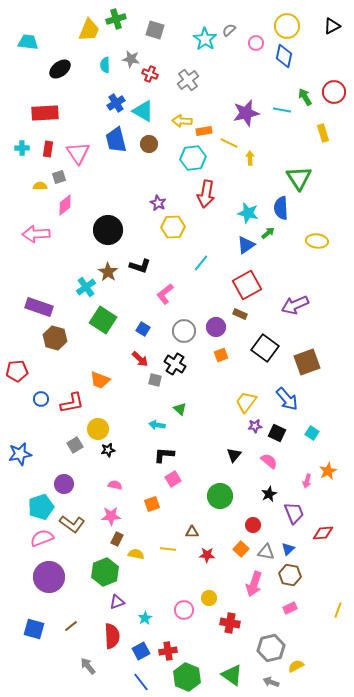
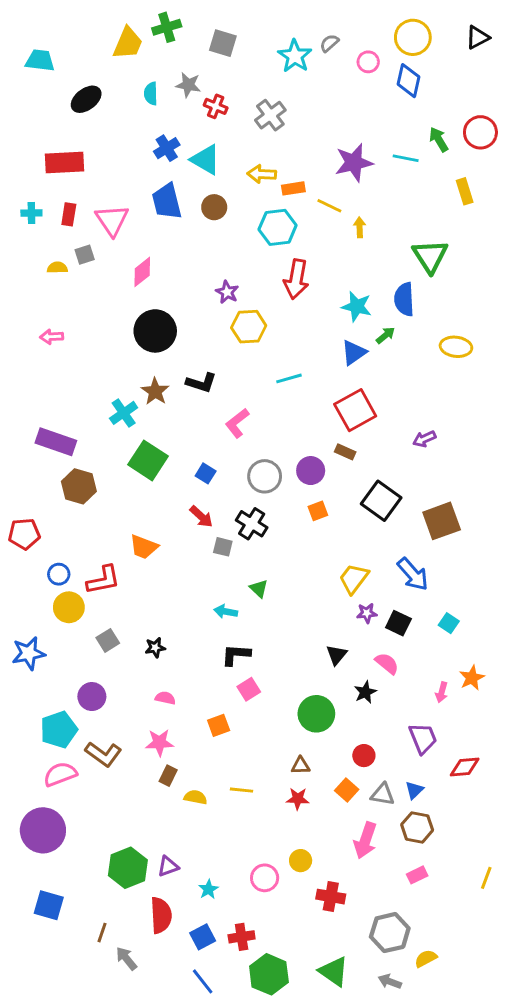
pink diamond: (65, 205) -> (142, 272), moved
pink arrow: (36, 234) -> (52, 337), size x0.6
cyan line: (201, 263) -> (289, 378), turned 36
purple arrow: (295, 305) -> (424, 439), size x0.6
yellow circle: (98, 429) -> (69, 607), moved
black star: (269, 494) -> (365, 692), moved
brown triangle: (192, 532) -> (301, 766), moved
green hexagon: (105, 572) -> (128, 868), moved
purple circle: (49, 577) -> (43, 830), moved
brown line: (71, 626) -> (102, 933), moved, turned -32

